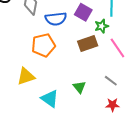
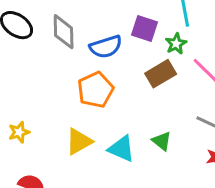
cyan triangle: (50, 99) -> (121, 149), moved

